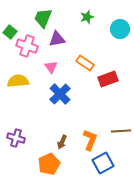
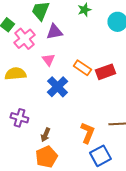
pink cross: (27, 46) -> (24, 39), turned 30
orange rectangle: (85, 63) -> (82, 68), moved
purple cross: (16, 138) -> (19, 118), moved
brown arrow: (62, 142) -> (45, 135), moved

